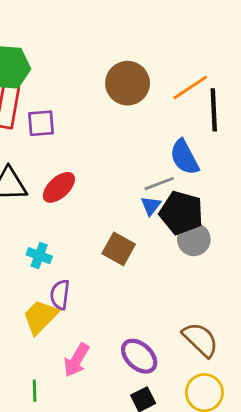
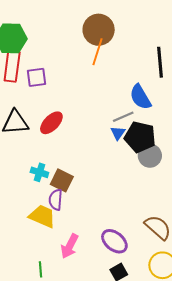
brown circle: (128, 83) -> (99, 30), moved
orange line: (190, 88) -> (97, 52), moved, turned -36
brown square: (119, 249) -> (62, 180), moved
yellow trapezoid: (40, 317) -> (42, 216), turned 72

